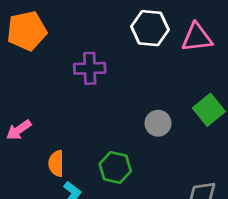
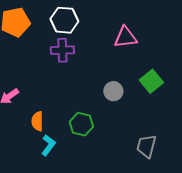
white hexagon: (150, 28) -> (64, 20), moved
pink triangle: (197, 37) -> (125, 37), moved

